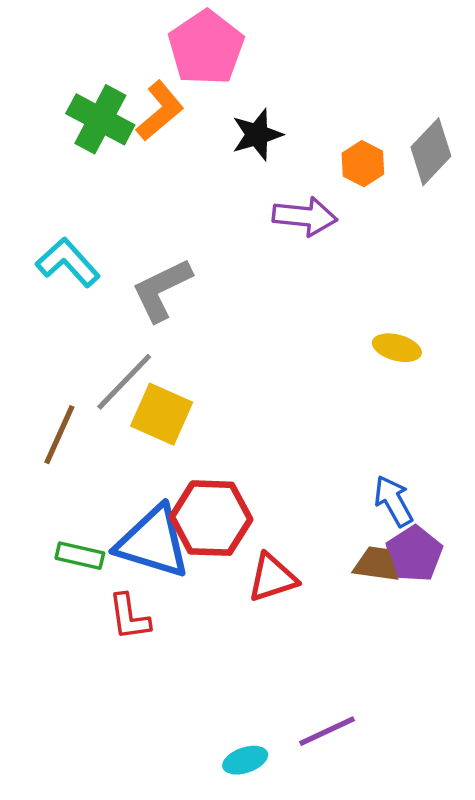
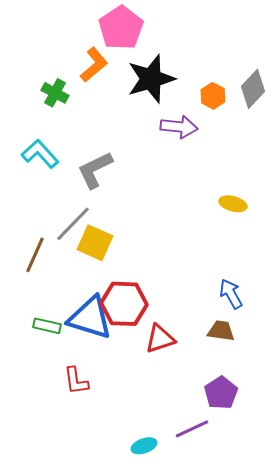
green cross: (100, 119) -> (55, 93), moved, size x0.7
black star: (257, 135) -> (151, 79), size x1.6
purple pentagon: (414, 554) -> (221, 393), moved
red L-shape: (129, 617) -> (76, 381), moved

